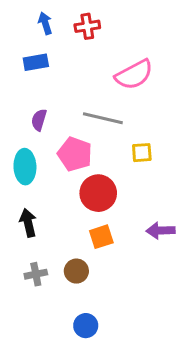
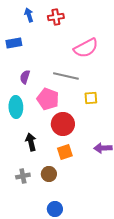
blue rectangle: (36, 62) -> (14, 43), moved
black arrow: (28, 223) -> (31, 142), moved

